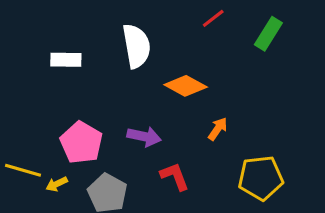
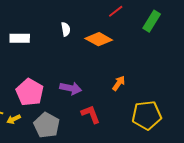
white semicircle: (136, 46) -> (66, 29), size x0.5
orange diamond: (186, 86) -> (99, 39), moved

